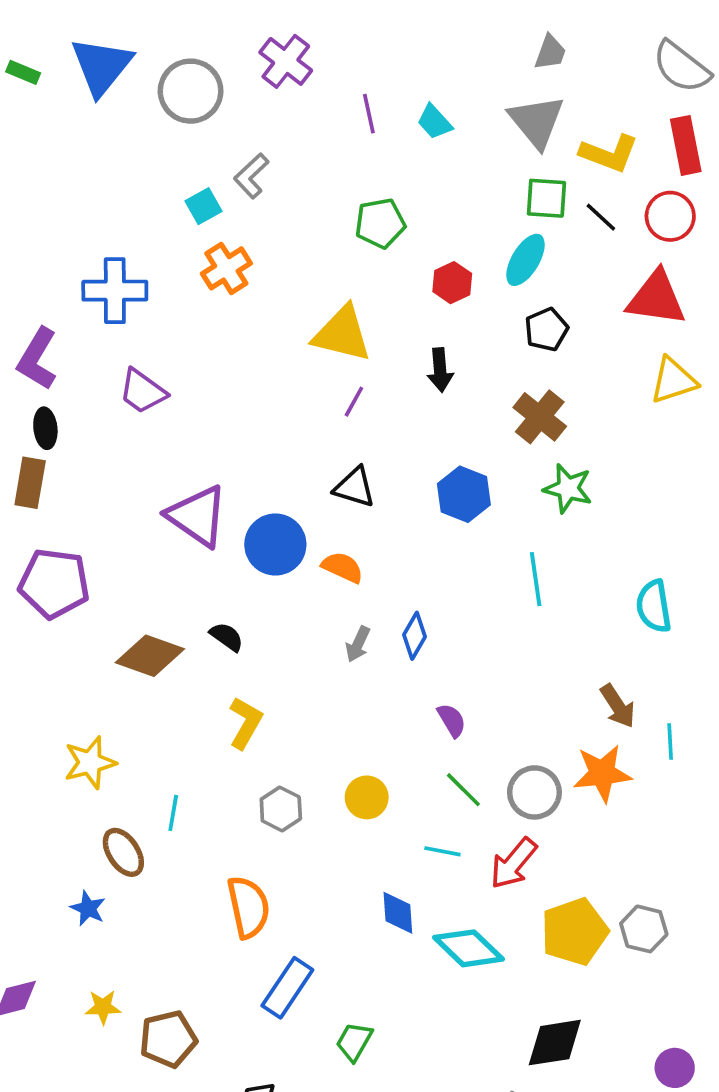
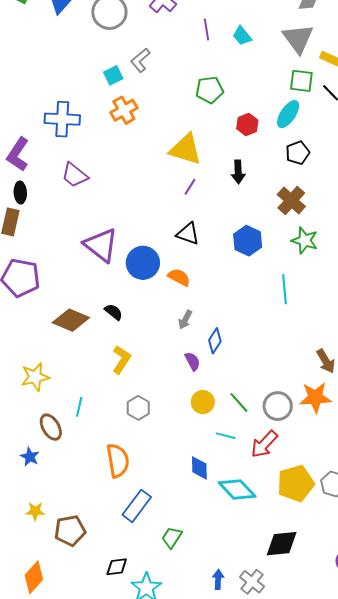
blue diamond: (415, 636) -> (215, 341), moved
purple semicircle: (452, 720) -> (192, 361), moved
yellow circle: (367, 797) -> (203, 402), moved

